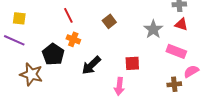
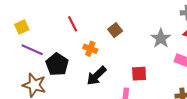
yellow square: (19, 18) -> (22, 27), turned -32
orange cross: (73, 39) -> (90, 49), moved
purple line: (14, 40) -> (32, 50), moved

